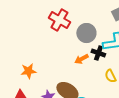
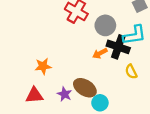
black cross: (98, 53) -> (118, 47), size x1.5

